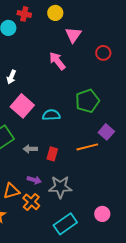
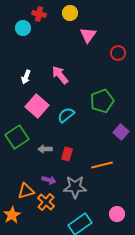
pink arrow: (57, 61) -> (60, 75), moved
cyan semicircle: (51, 115) -> (66, 115), turned -36
orange line: (87, 147) -> (102, 165), moved

